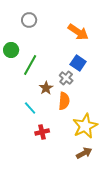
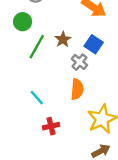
green circle: (11, 50) -> (23, 22), moved
brown star: (46, 88) -> (63, 39), moved

